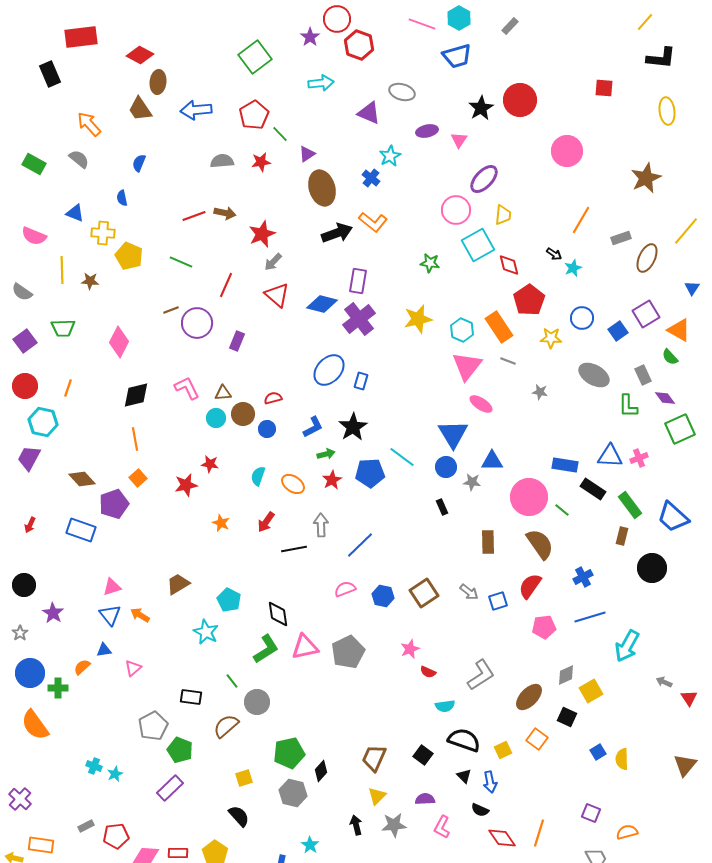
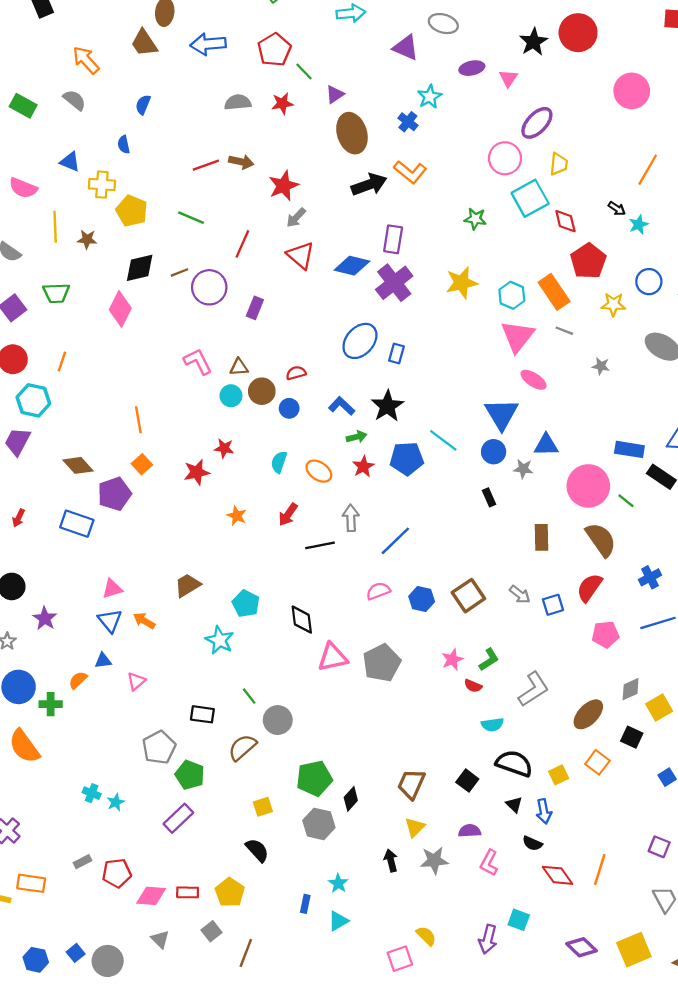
black diamond: (136, 395) -> (140, 268), moved
blue L-shape: (313, 427) -> (342, 406), turned -110
green L-shape: (266, 649) -> (489, 660), moved, size x0.7

